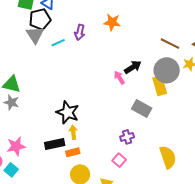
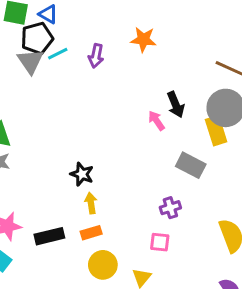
cyan line: (58, 43) -> (58, 54), moved
black arrow: (133, 67) -> (176, 105), turned 102
black star: (68, 112) -> (82, 174), size x0.7
black rectangle: (55, 144) -> (49, 236), moved
pink square: (119, 160) -> (160, 242), turned -32

